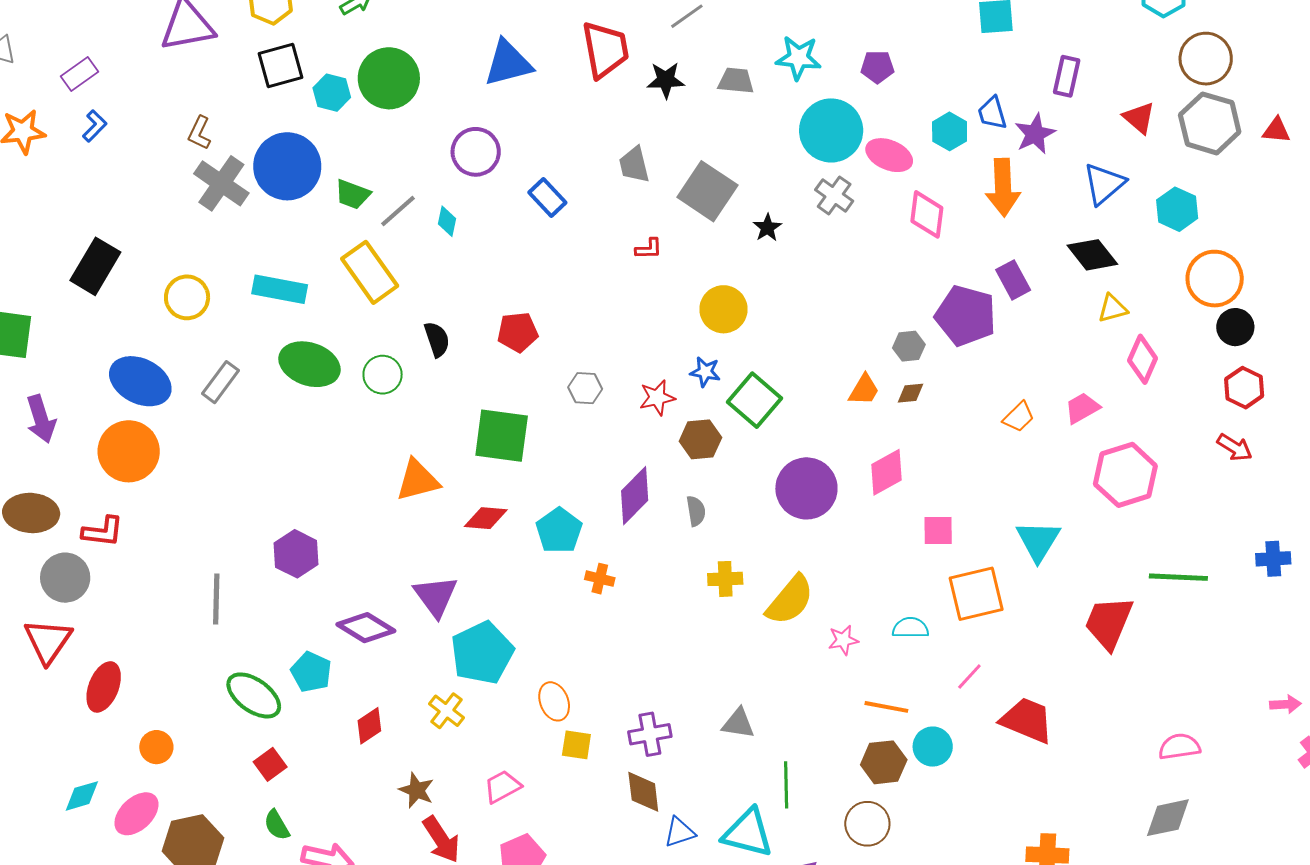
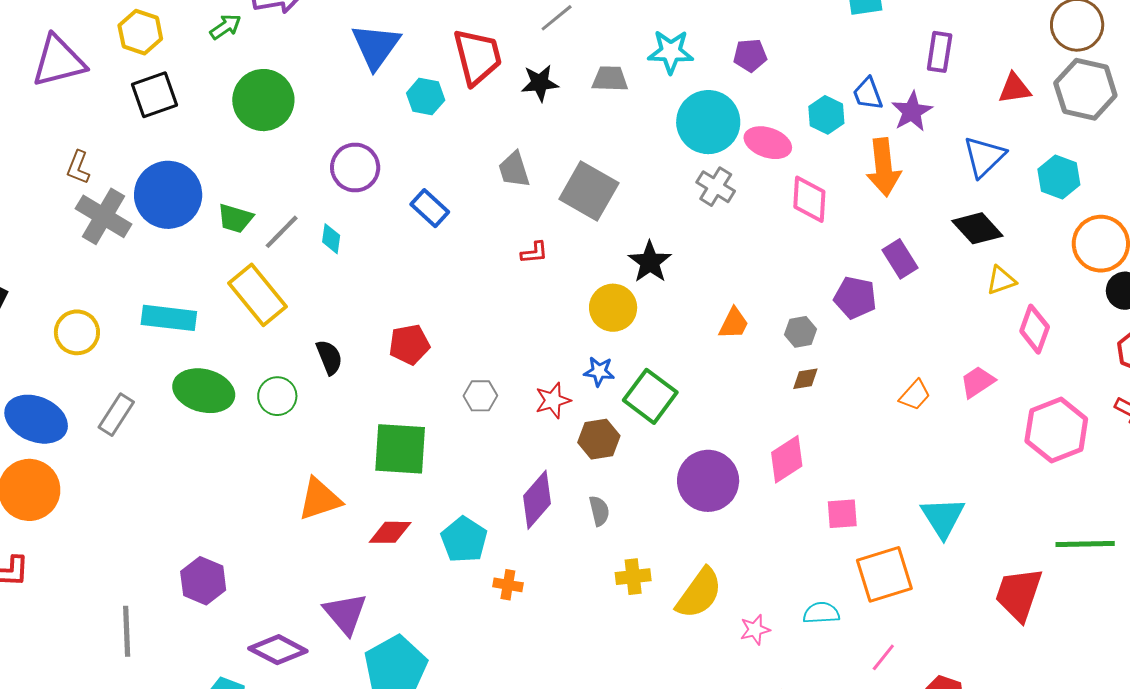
blue triangle: (508, 63) -> (376, 46), moved, turned -36
cyan hexagon: (332, 93) -> (426, 97), moved
red triangle: (1139, 118) -> (1015, 88), turned -45
black star: (767, 228) -> (650, 262), moved, size x1.5
purple pentagon: (966, 316) -> (855, 298), size x0.7
orange trapezoid: (864, 390) -> (734, 323), moved
pink hexagon: (1125, 475) -> (1056, 430), moved

